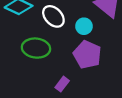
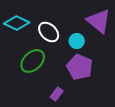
green ellipse: (36, 48) -> (33, 61), turned -50

